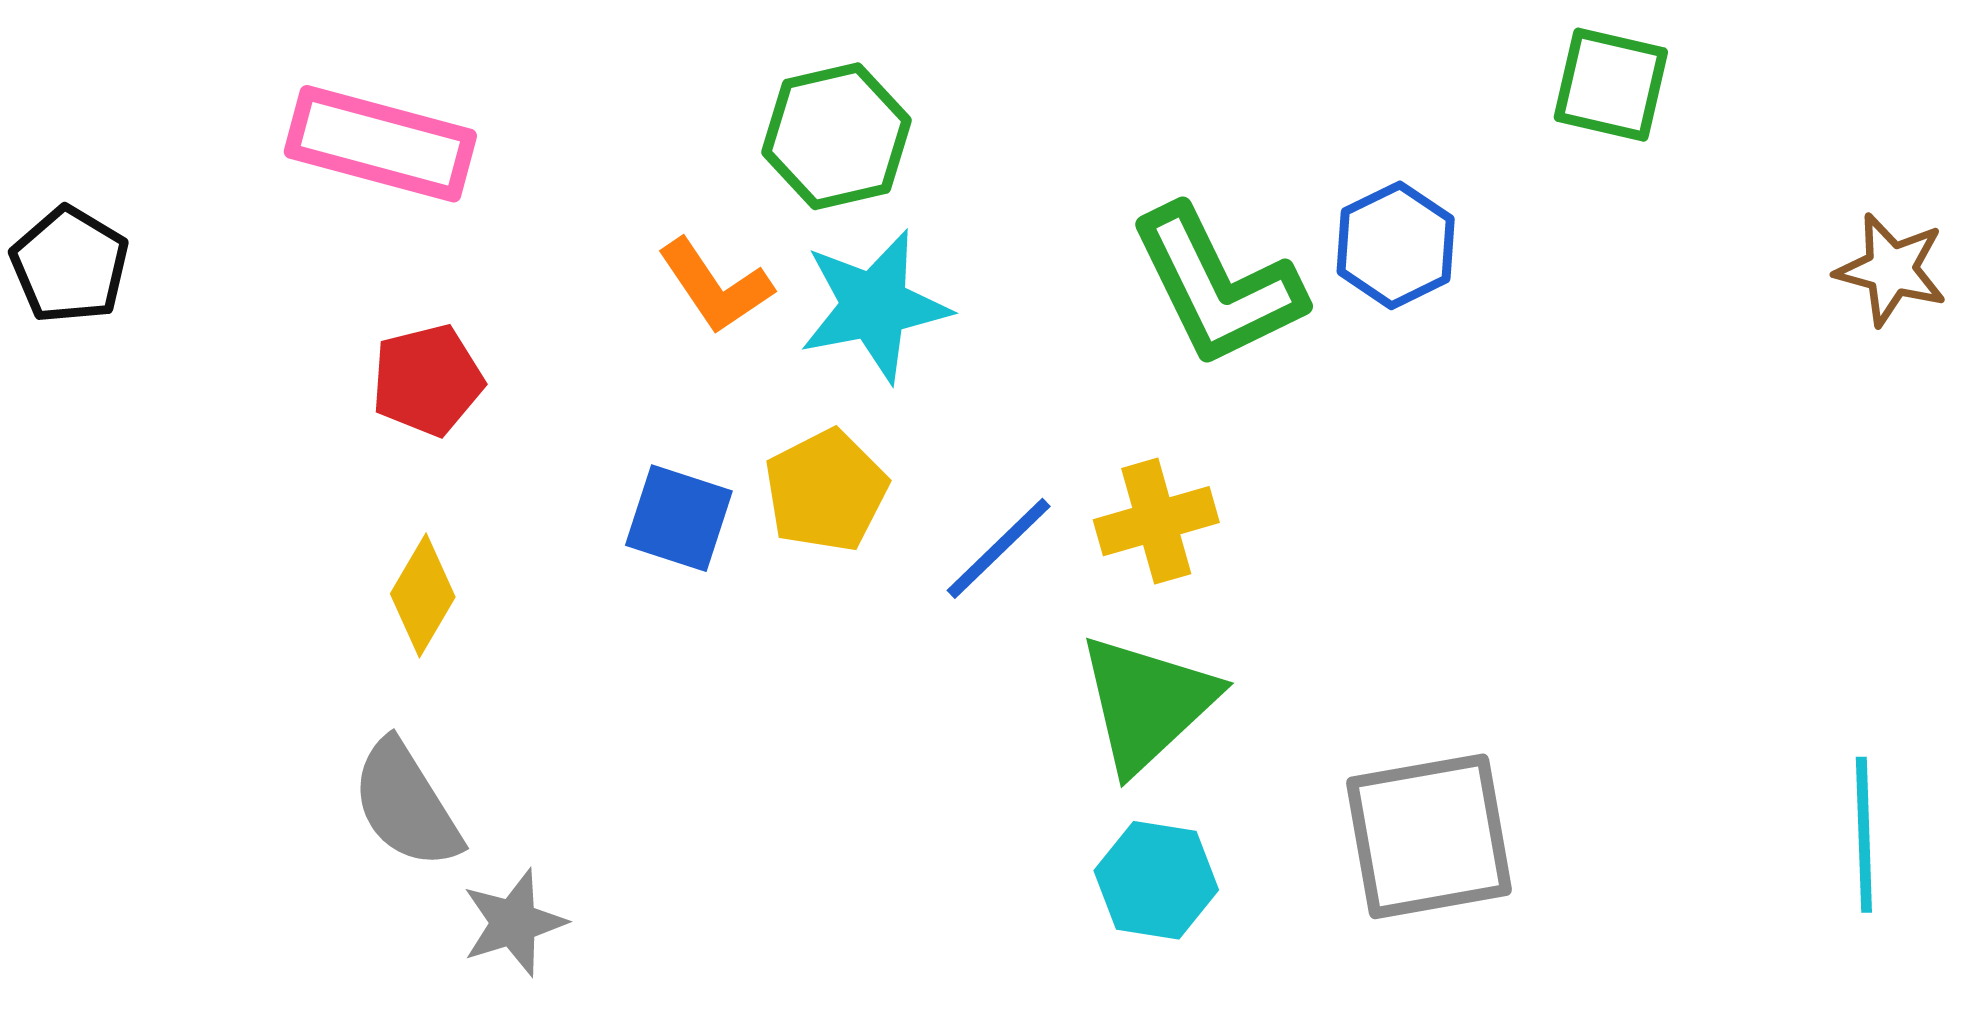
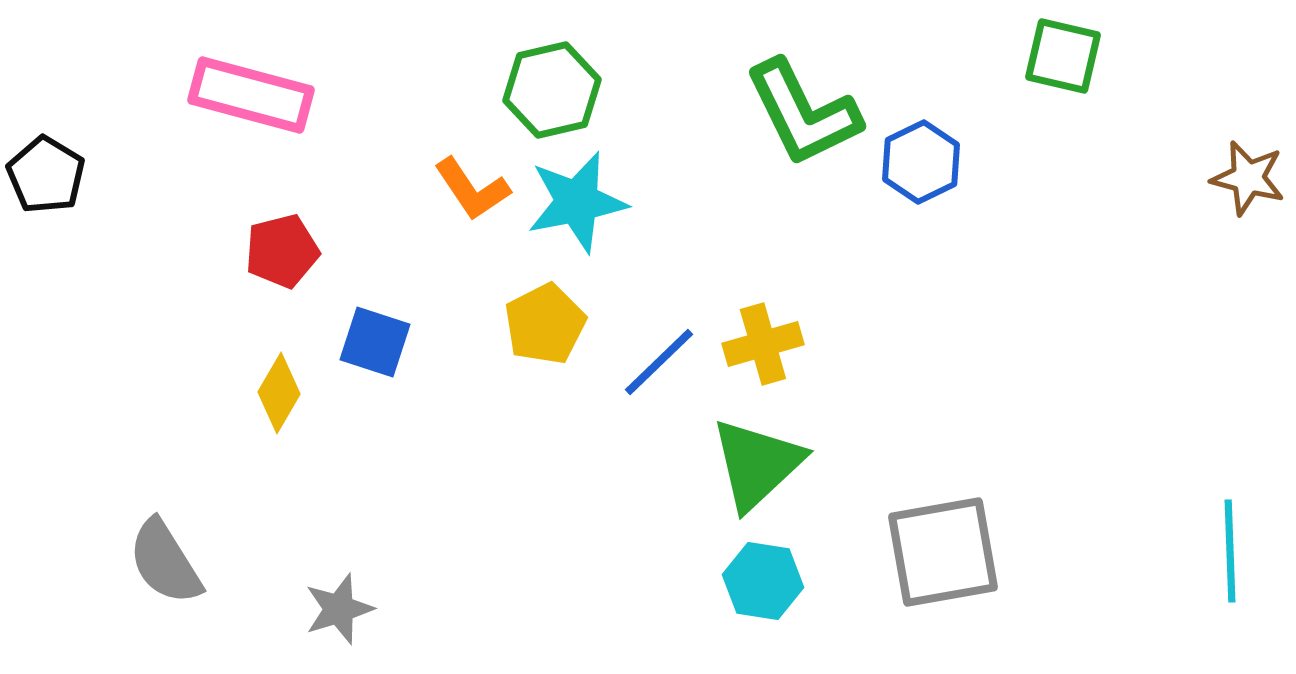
green L-shape: (1217, 286) -> (803, 113), moved
blue square: (679, 518) -> (375, 342), moved
gray semicircle: (406, 804) -> (165, 562), moved

